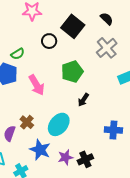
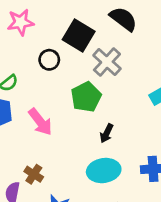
black semicircle: (107, 19) -> (123, 19), size x1.5
gray cross: (107, 48) -> (107, 62), moved
cyan ellipse: (59, 124) -> (104, 171), moved, turned 50

